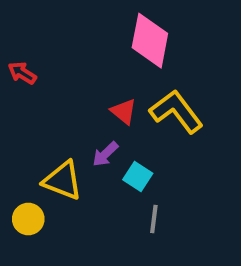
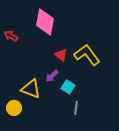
pink diamond: (150, 41) -> (45, 22), moved

